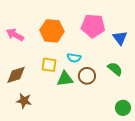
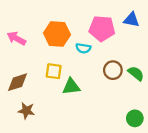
blue triangle: (120, 38) -> (132, 20), moved, turned -42
cyan semicircle: (74, 58) -> (83, 48), moved
green semicircle: (115, 69) -> (136, 73), moved
brown circle: (87, 76) -> (113, 70), moved

